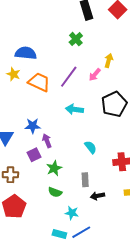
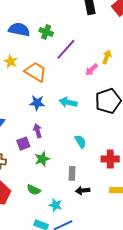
green cross: (76, 39) -> (46, 32), moved, turned -32
blue semicircle: (26, 53) -> (19, 30), moved
purple line: (69, 77) -> (66, 49), moved
blue star: (33, 126) -> (37, 103), moved
green semicircle: (55, 192) -> (34, 190), moved

